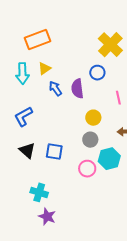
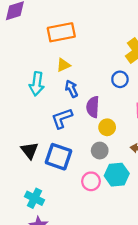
cyan arrow: (22, 73) -> (37, 84), moved
purple semicircle: (77, 89) -> (93, 107), moved
blue L-shape: (23, 116) -> (62, 118), moved
blue square: (54, 152) -> (58, 157), size x1.4

